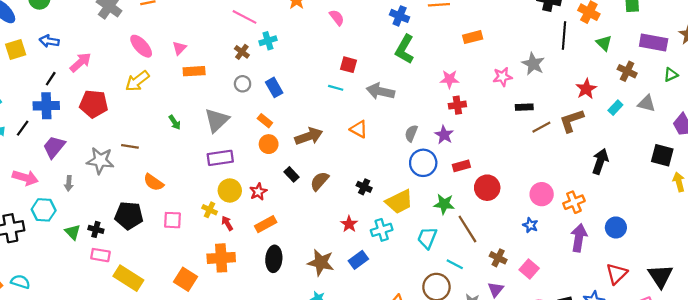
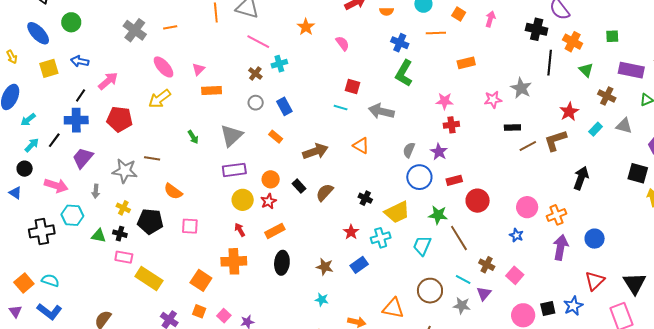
orange circle: (269, 144) -> (271, 179), moved
yellow cross: (210, 210) -> (123, 208), moved
green triangle: (73, 232) -> (99, 236), turned -35
brown star: (321, 263) -> (325, 267), size x0.7
cyan line: (455, 264) -> (463, 280), moved

